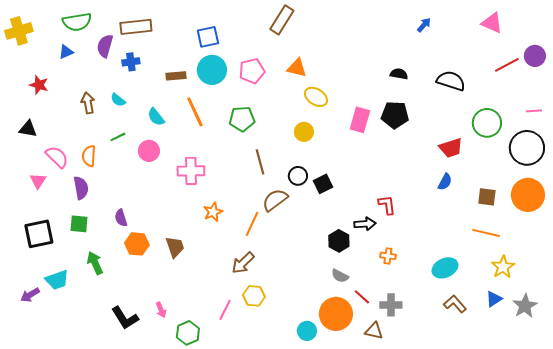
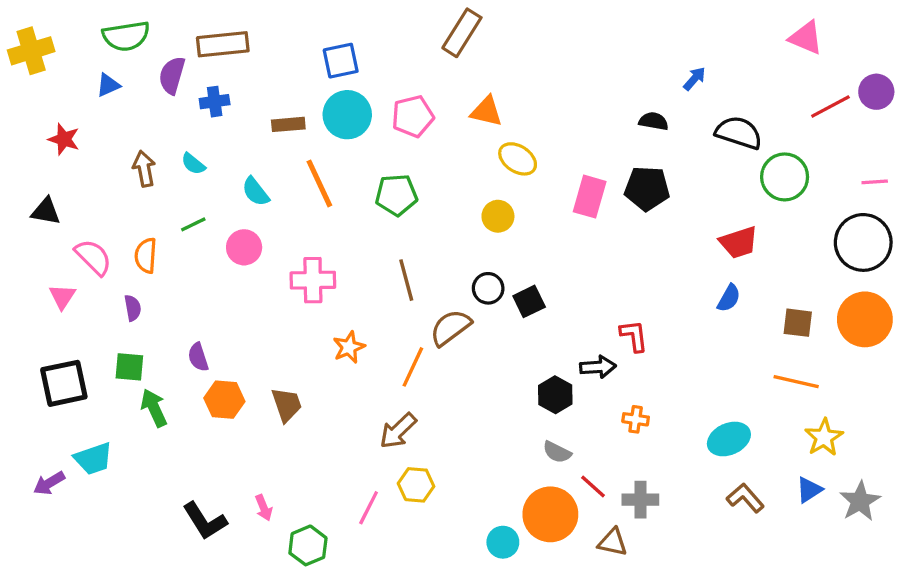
blue arrow: (424, 25) -> (695, 79), moved
green circle: (487, 123) -> (785, 177), moved
brown line: (260, 162) -> (406, 280), moved
purple semicircle: (81, 188) -> (133, 308), size x0.7
green arrow: (95, 263) -> (154, 408), moved

